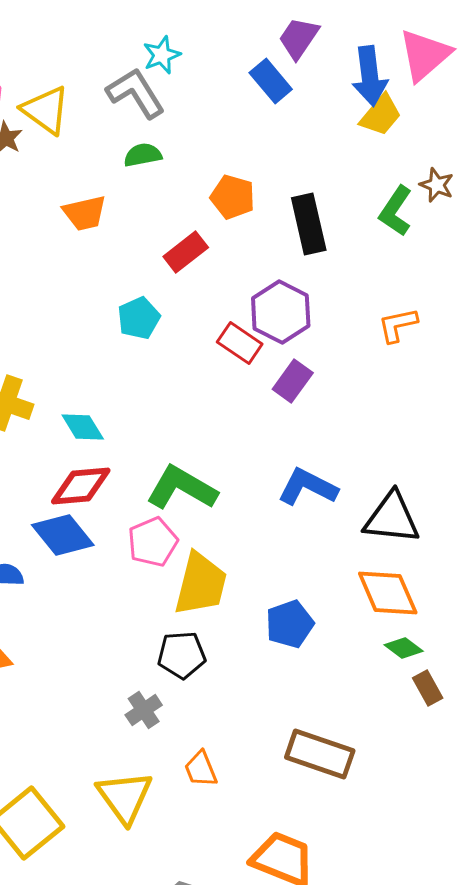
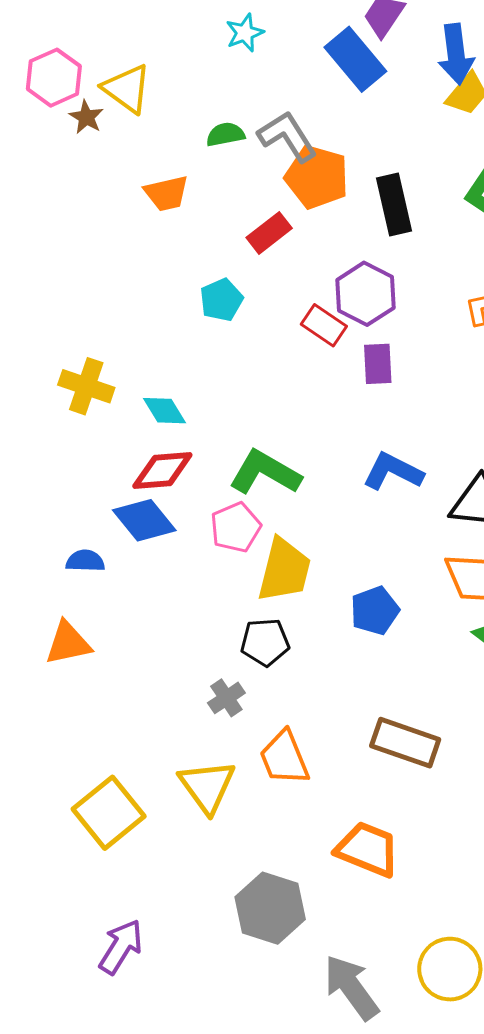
blue rectangle: (271, 81) -> (355, 59), size x1.4
gray L-shape: (136, 93) -> (287, 136), moved
orange pentagon: (233, 197) -> (317, 177), size x1.4
purple rectangle: (293, 381) -> (378, 364), turned -39
orange trapezoid: (201, 769) -> (284, 758), size x1.5

